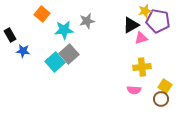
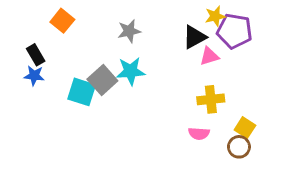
cyan star: (64, 30) -> (131, 71), moved
black rectangle: (10, 35) -> (36, 55), moved
cyan square: (55, 62) -> (82, 92), turned -30

